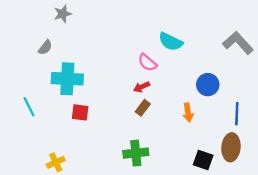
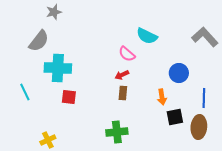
gray semicircle: (45, 47) -> (39, 41), size x1.6
brown rectangle: (143, 108) -> (123, 93), turned -32
black square: (203, 160) -> (175, 117), moved, turned -30

